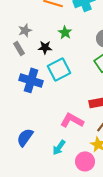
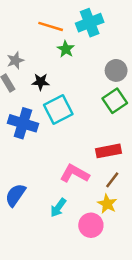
green star: (65, 32) -> (66, 49), moved

